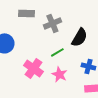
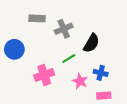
pink cross: (33, 68) -> (44, 75), turned 36
pink star: (59, 74) -> (80, 81), moved

